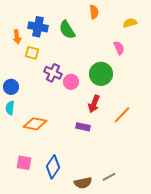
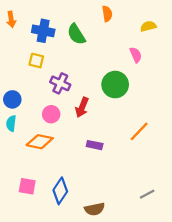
orange arrow: (17, 37) -> (11, 19), moved
pink circle: (71, 82) -> (51, 114), moved
red arrow: (94, 104) -> (82, 107), moved
gray line: (109, 177) -> (147, 194), moved

